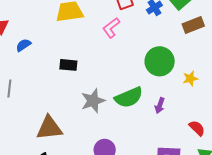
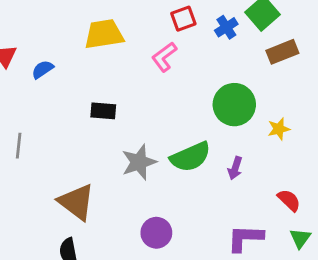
blue semicircle: (23, 45) -> (43, 69), moved
brown triangle: (49, 128) -> (76, 202), turned 44

